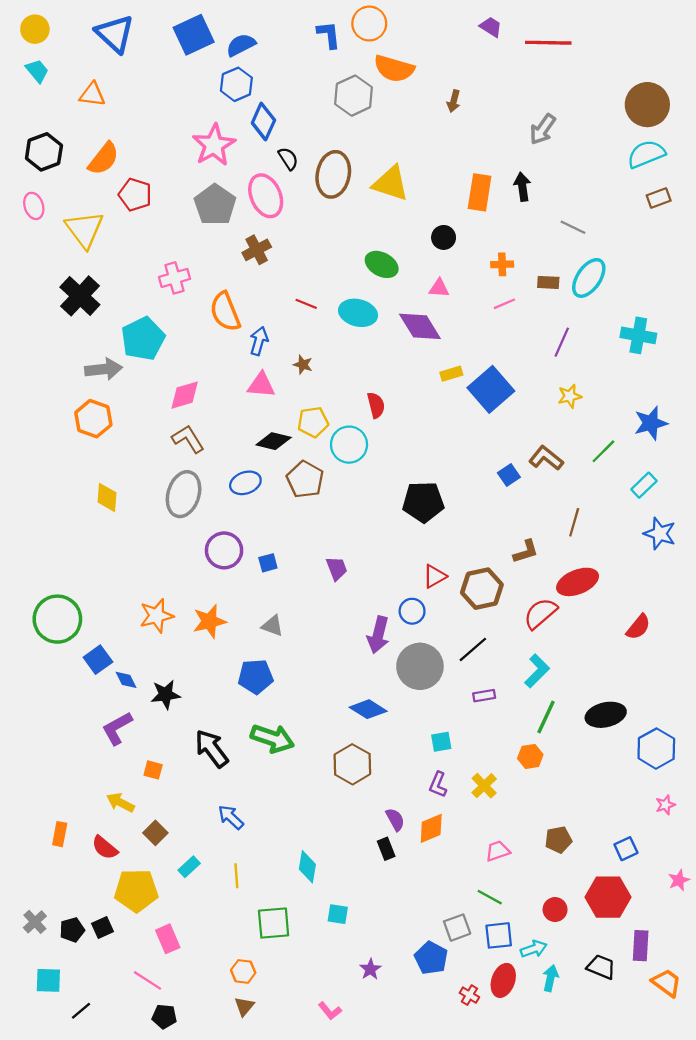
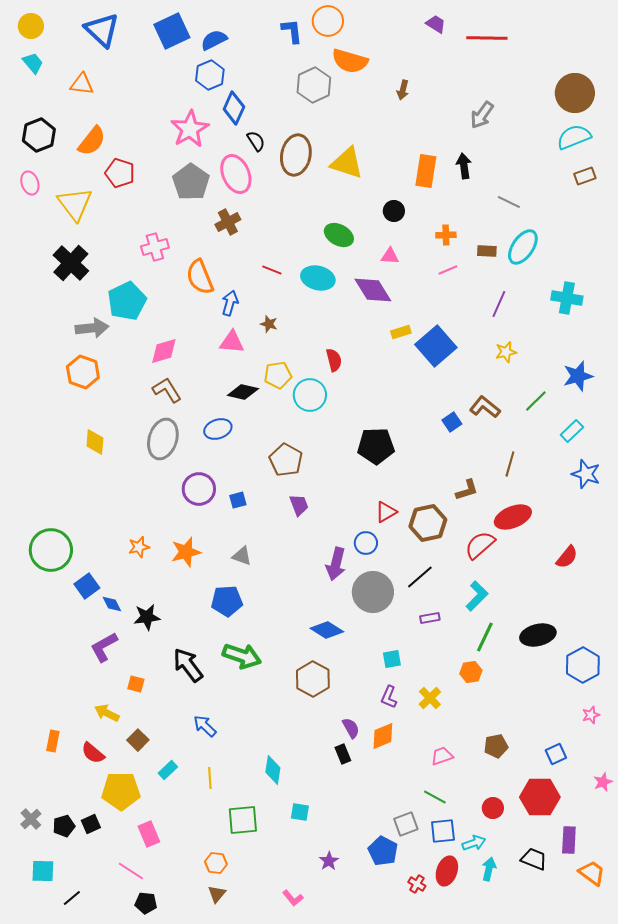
brown pentagon: (305, 479) -> (286, 460), moved
orange star: (156, 616) -> (139, 547), size x0.7

